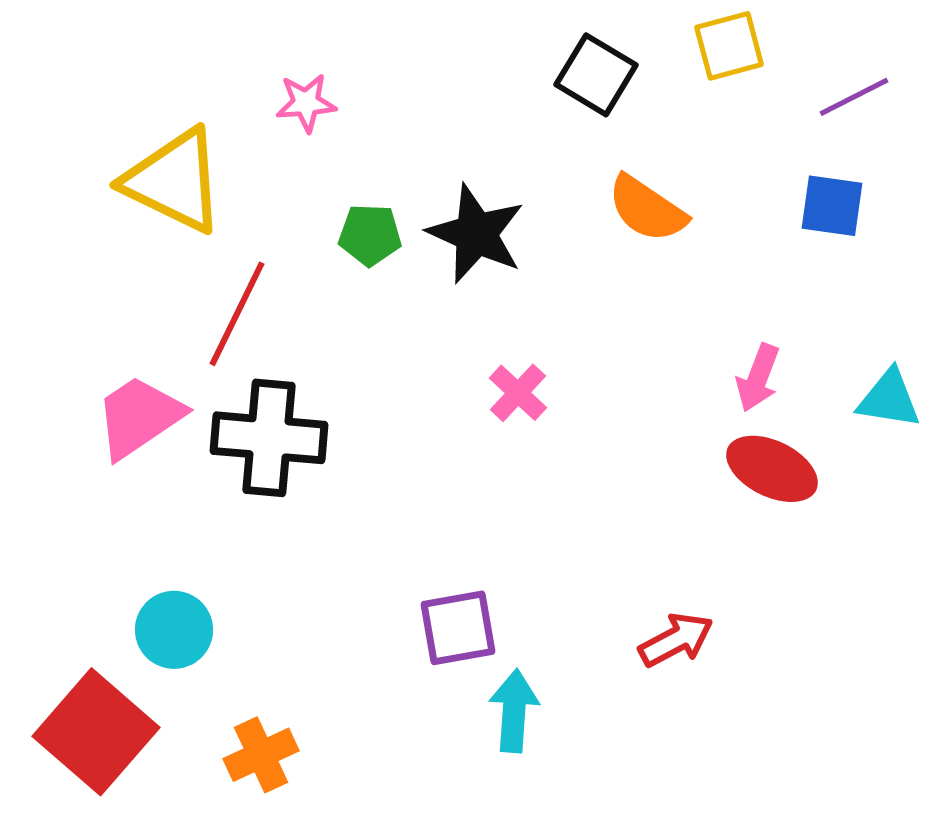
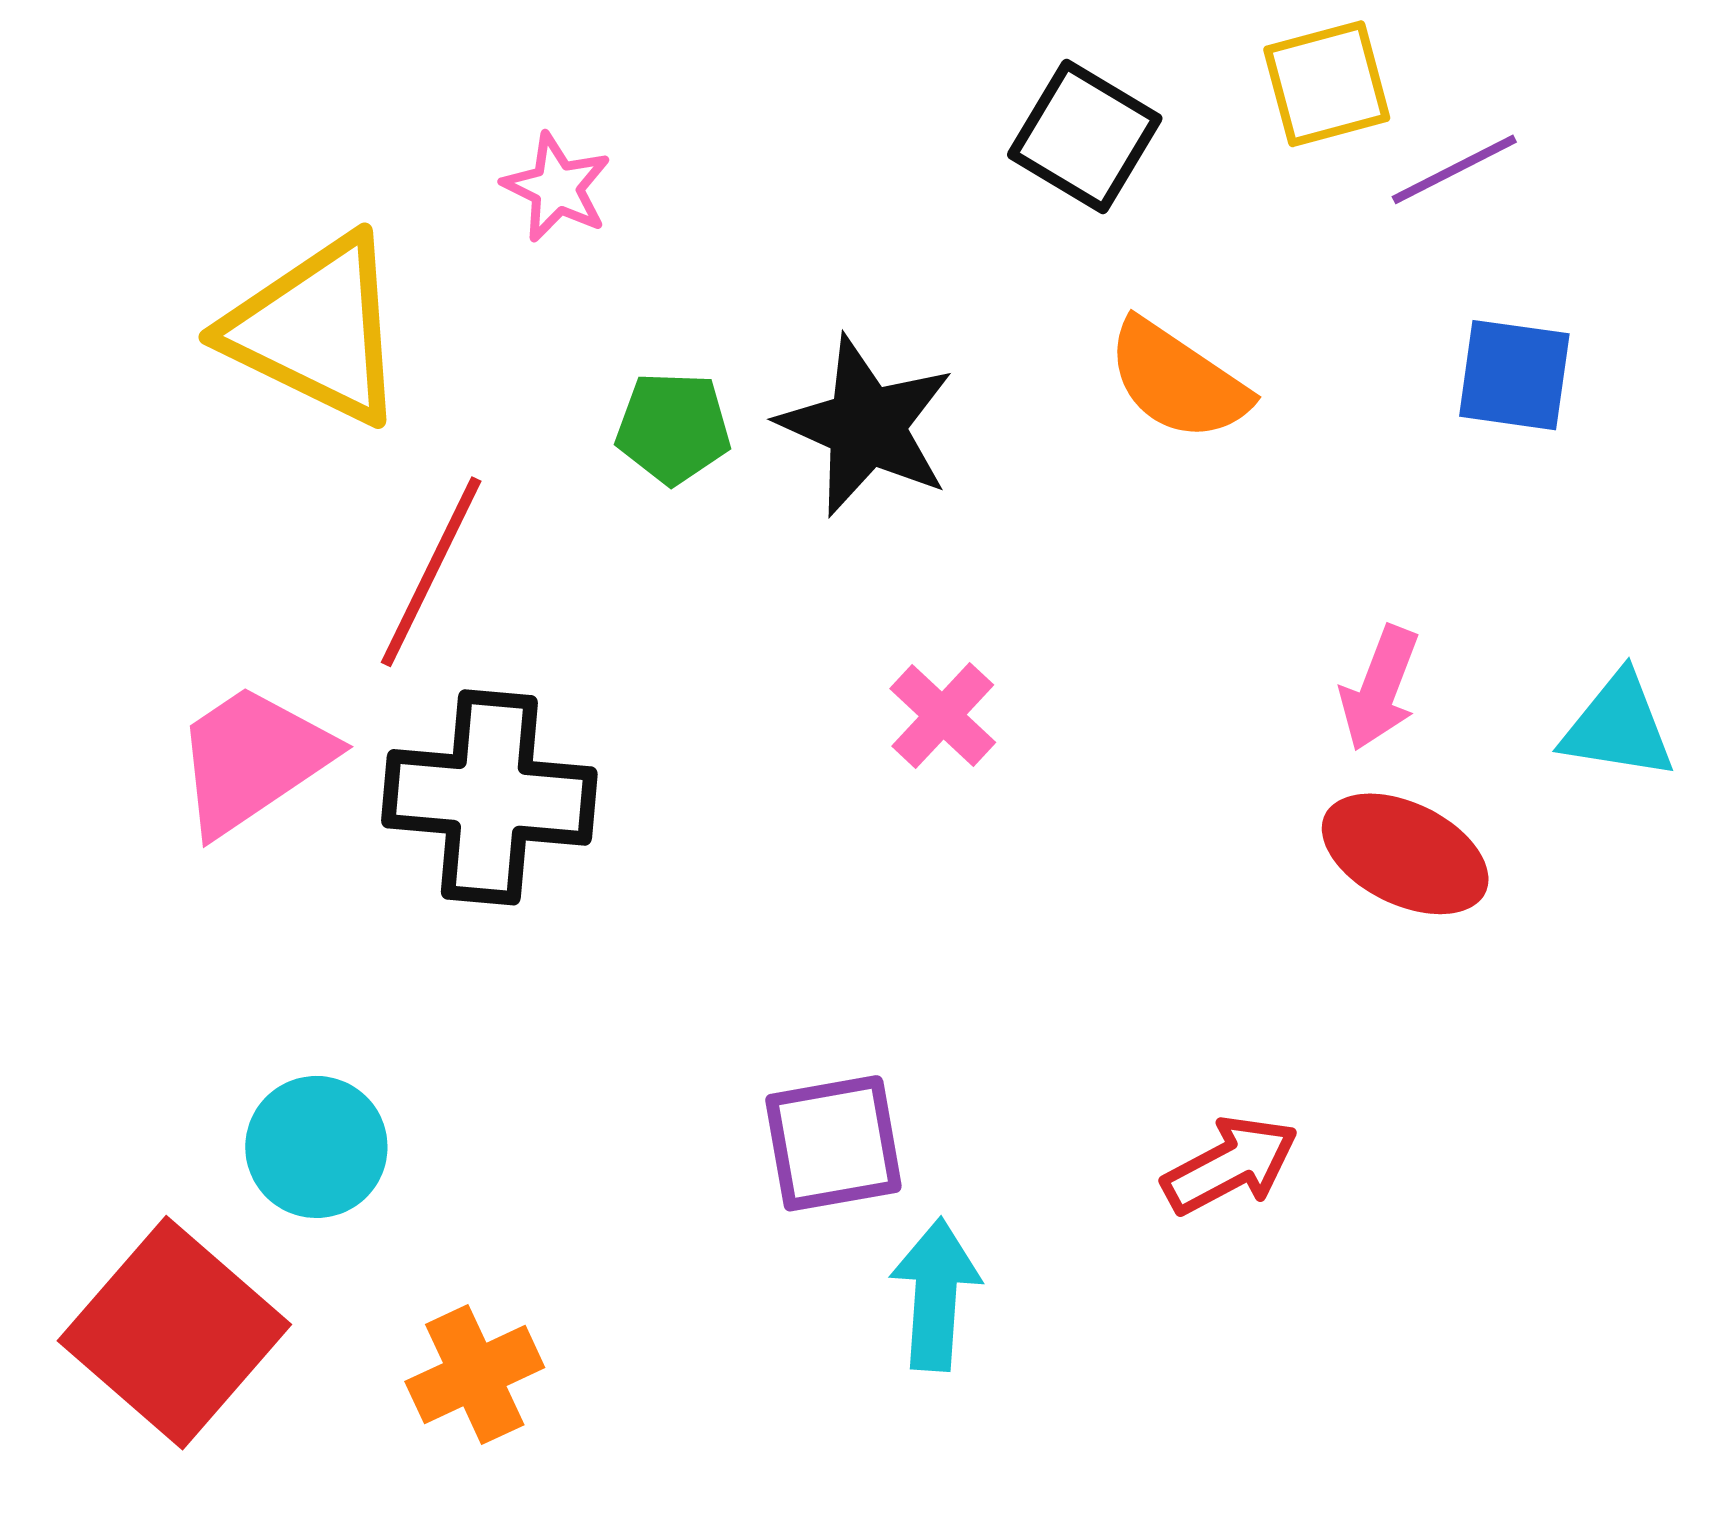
purple line: (854, 97) -> (1454, 169), moved
pink star: (306, 103) -> (557, 188), turned 30

